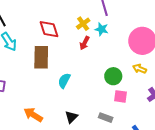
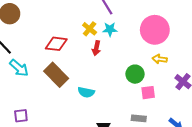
red diamond: (49, 29) -> (56, 44), turned -50
brown rectangle: (41, 57) -> (56, 75), turned -30
cyan semicircle: (64, 81) -> (86, 92), turned -91

